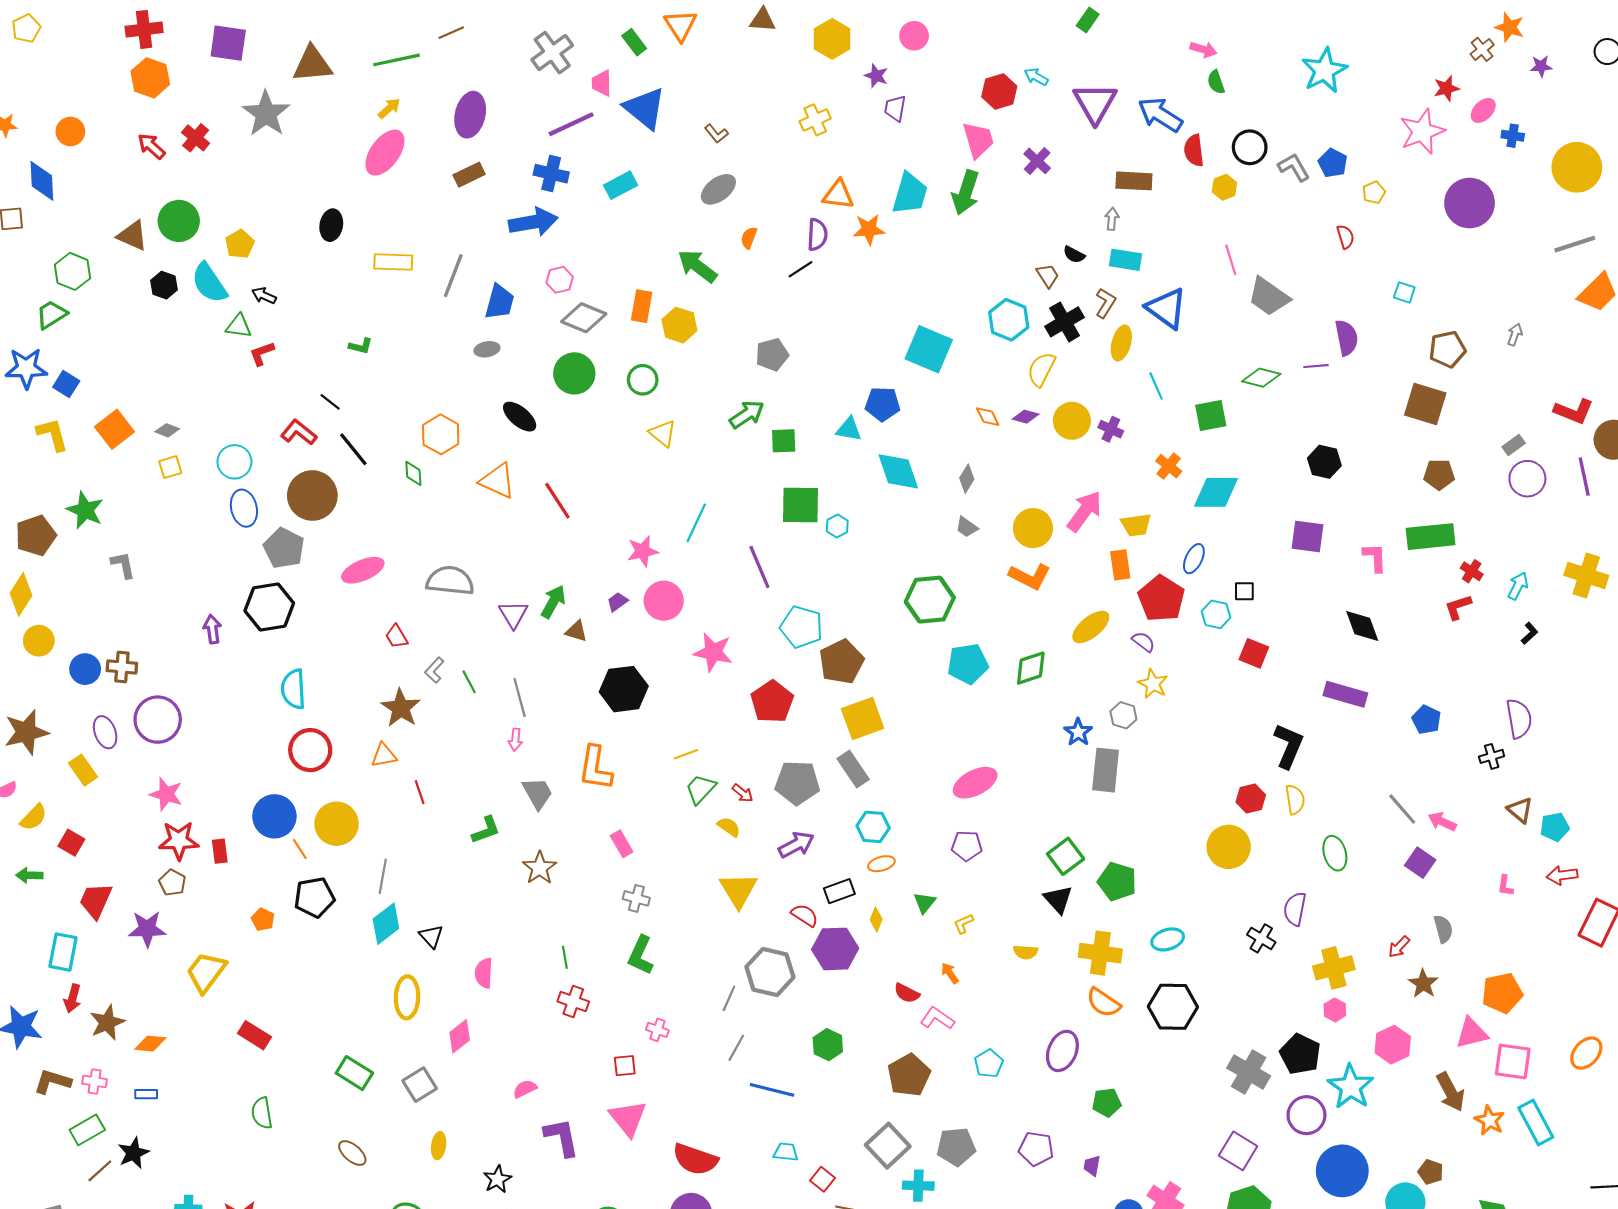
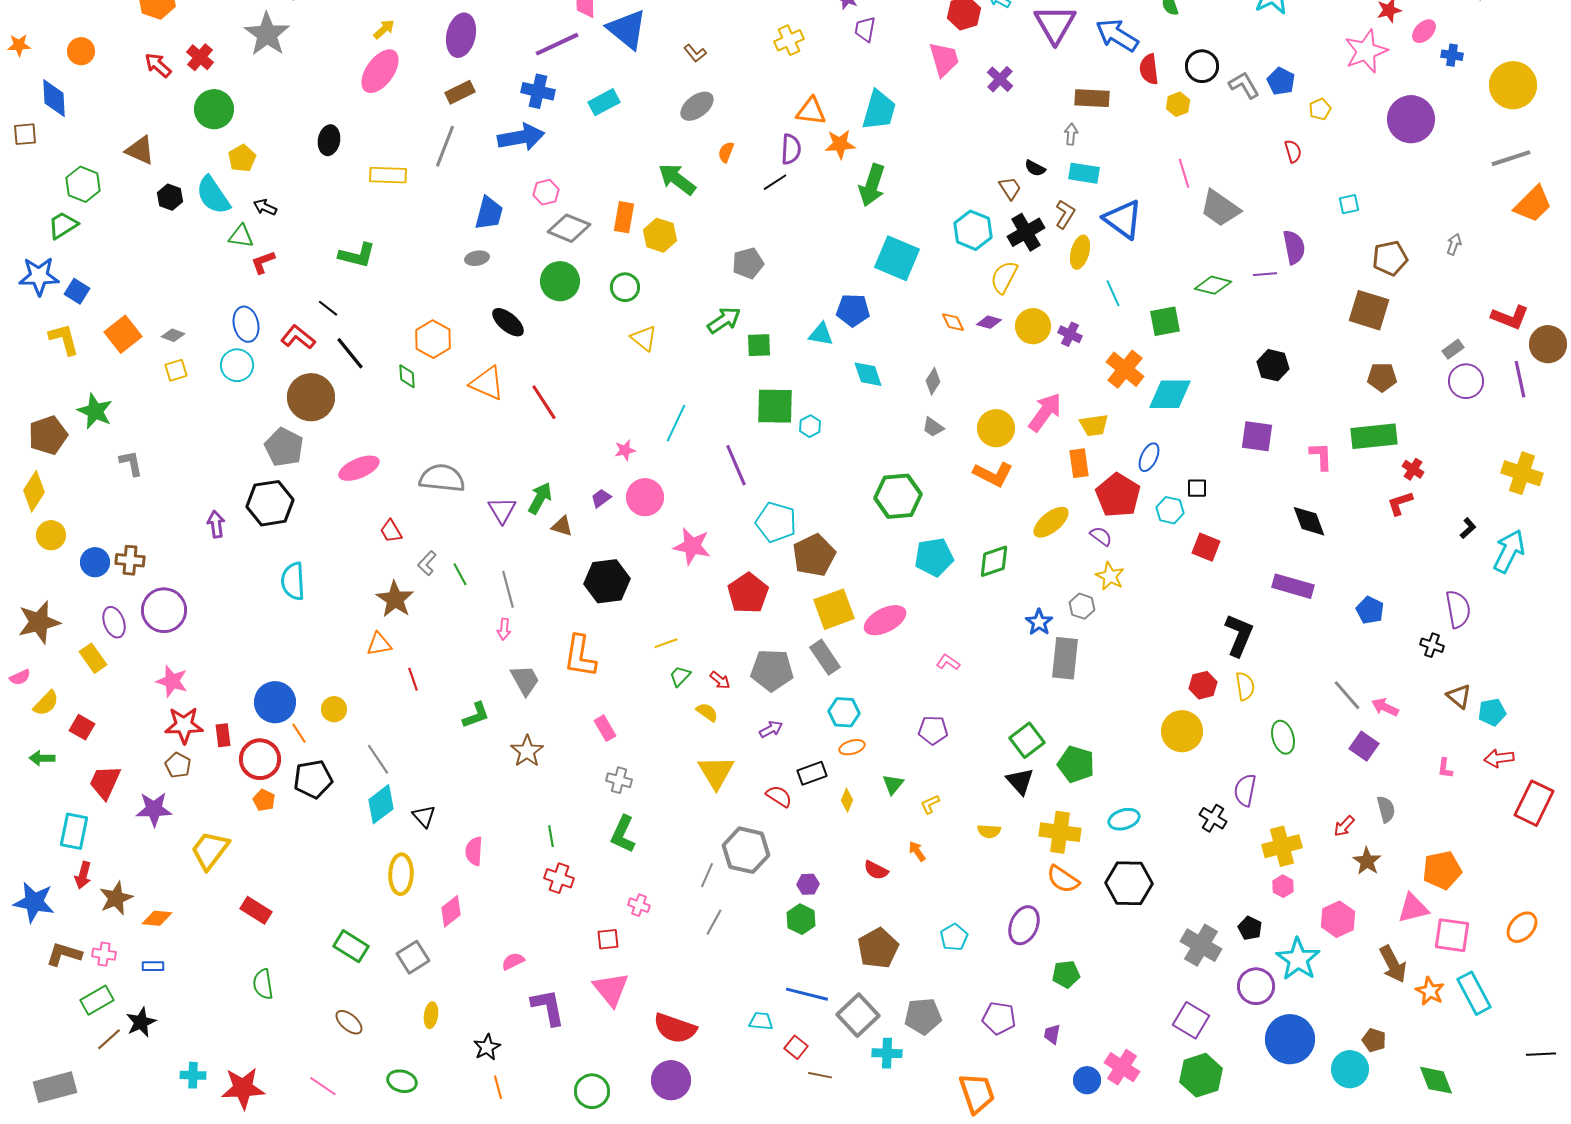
green arrow: (966, 193) -> (872, 185), moved
green circle: (179, 221) -> (214, 109), moved
gray line: (453, 276) -> (445, 146), moved
cyan square: (1404, 292) -> (1349, 204), turned -30
green L-shape: (361, 346) -> (357, 255), size x1.6
orange cross: (1169, 466) -> (1125, 369), size x1.5
cyan diamond: (898, 471) -> (868, 374), size x0.7
blue ellipse: (244, 508) -> (246, 324), moved
pink star: (643, 551) -> (625, 450), size x0.7
cyan arrow: (1518, 586) -> (1509, 551), moved, size x1.6
red circle: (310, 750) -> (260, 759), moved
black cross: (1492, 756) -> (1432, 645), turned 35
pink ellipse: (975, 783) -> (885, 620), moved
green trapezoid: (701, 789) -> (680, 676), size x0.7
yellow circle: (337, 824) -> (334, 709), size x0.6
purple arrow: (796, 845) -> (771, 729), size x0.7
gray line: (383, 876) -> (378, 759), turned -44
purple hexagon: (835, 949) -> (808, 884), moved, size x0.5
pink L-shape: (937, 1018) -> (948, 662), moved, size x0.7
black pentagon: (1300, 1054) -> (1250, 928), size x0.6
blue line: (772, 1090) -> (807, 994), moved

